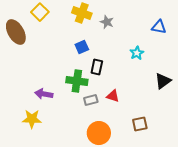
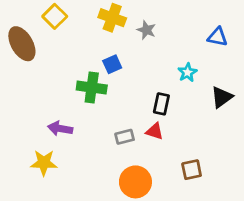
black rectangle: (97, 67) -> (161, 104), moved
green cross: (77, 81) -> (92, 88), moved
black triangle: (163, 81) -> (222, 97), moved

